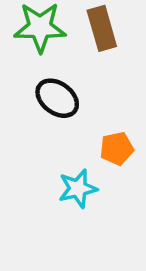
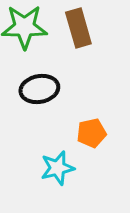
black ellipse: (57, 98) -> (39, 89), turned -48

